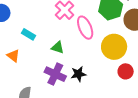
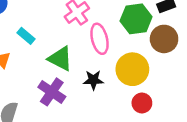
green triangle: (58, 48) -> (60, 59), size x1.5
black star: (78, 74) -> (93, 80), moved

